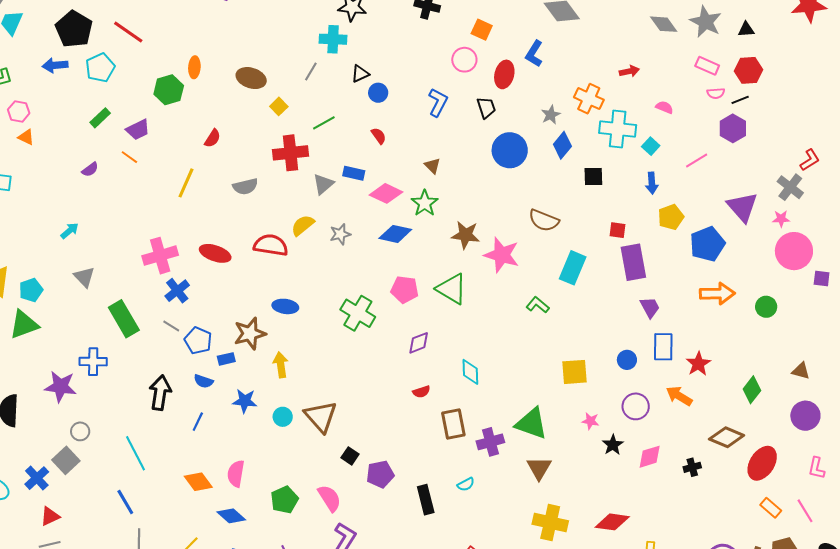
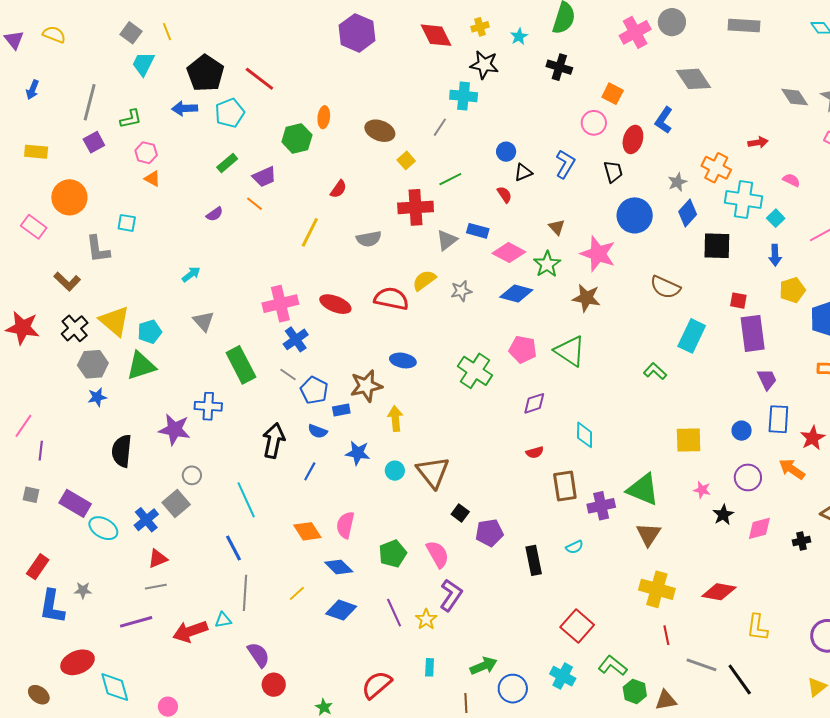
black triangle: (360, 74) -> (523, 172), moved
black square: (593, 176) -> (717, 246), size x1.4
pink star: (502, 255) -> (598, 254), moved

